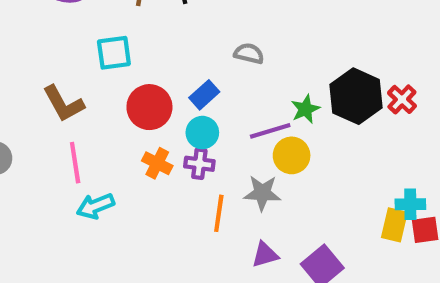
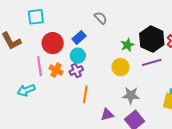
gray semicircle: (249, 54) -> (101, 18), turned 32
purple line: (270, 131) -> (152, 62), moved
pink line: (75, 163) -> (39, 66), moved
purple cross: (199, 164) -> (76, 71), turned -32
gray star: (262, 193) -> (131, 95), moved

